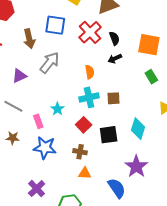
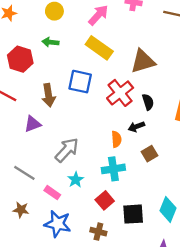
black arrow: (115, 59) -> (136, 127), moved
gray arrow: (50, 63) -> (67, 150), moved
purple triangle: (19, 76) -> (33, 124), moved
brown square: (113, 98) -> (150, 154), moved, turned -32
pink rectangle: (38, 121) -> (52, 193), turned -40

